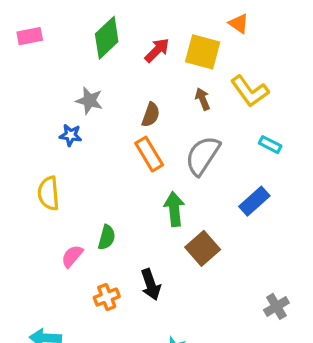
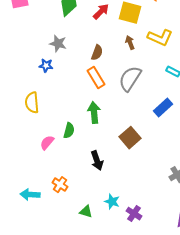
yellow L-shape: (250, 91) -> (160, 38), turned -30
green arrow: (174, 209) -> (94, 113), moved
orange cross: (107, 297) -> (60, 185), moved, turned -35

